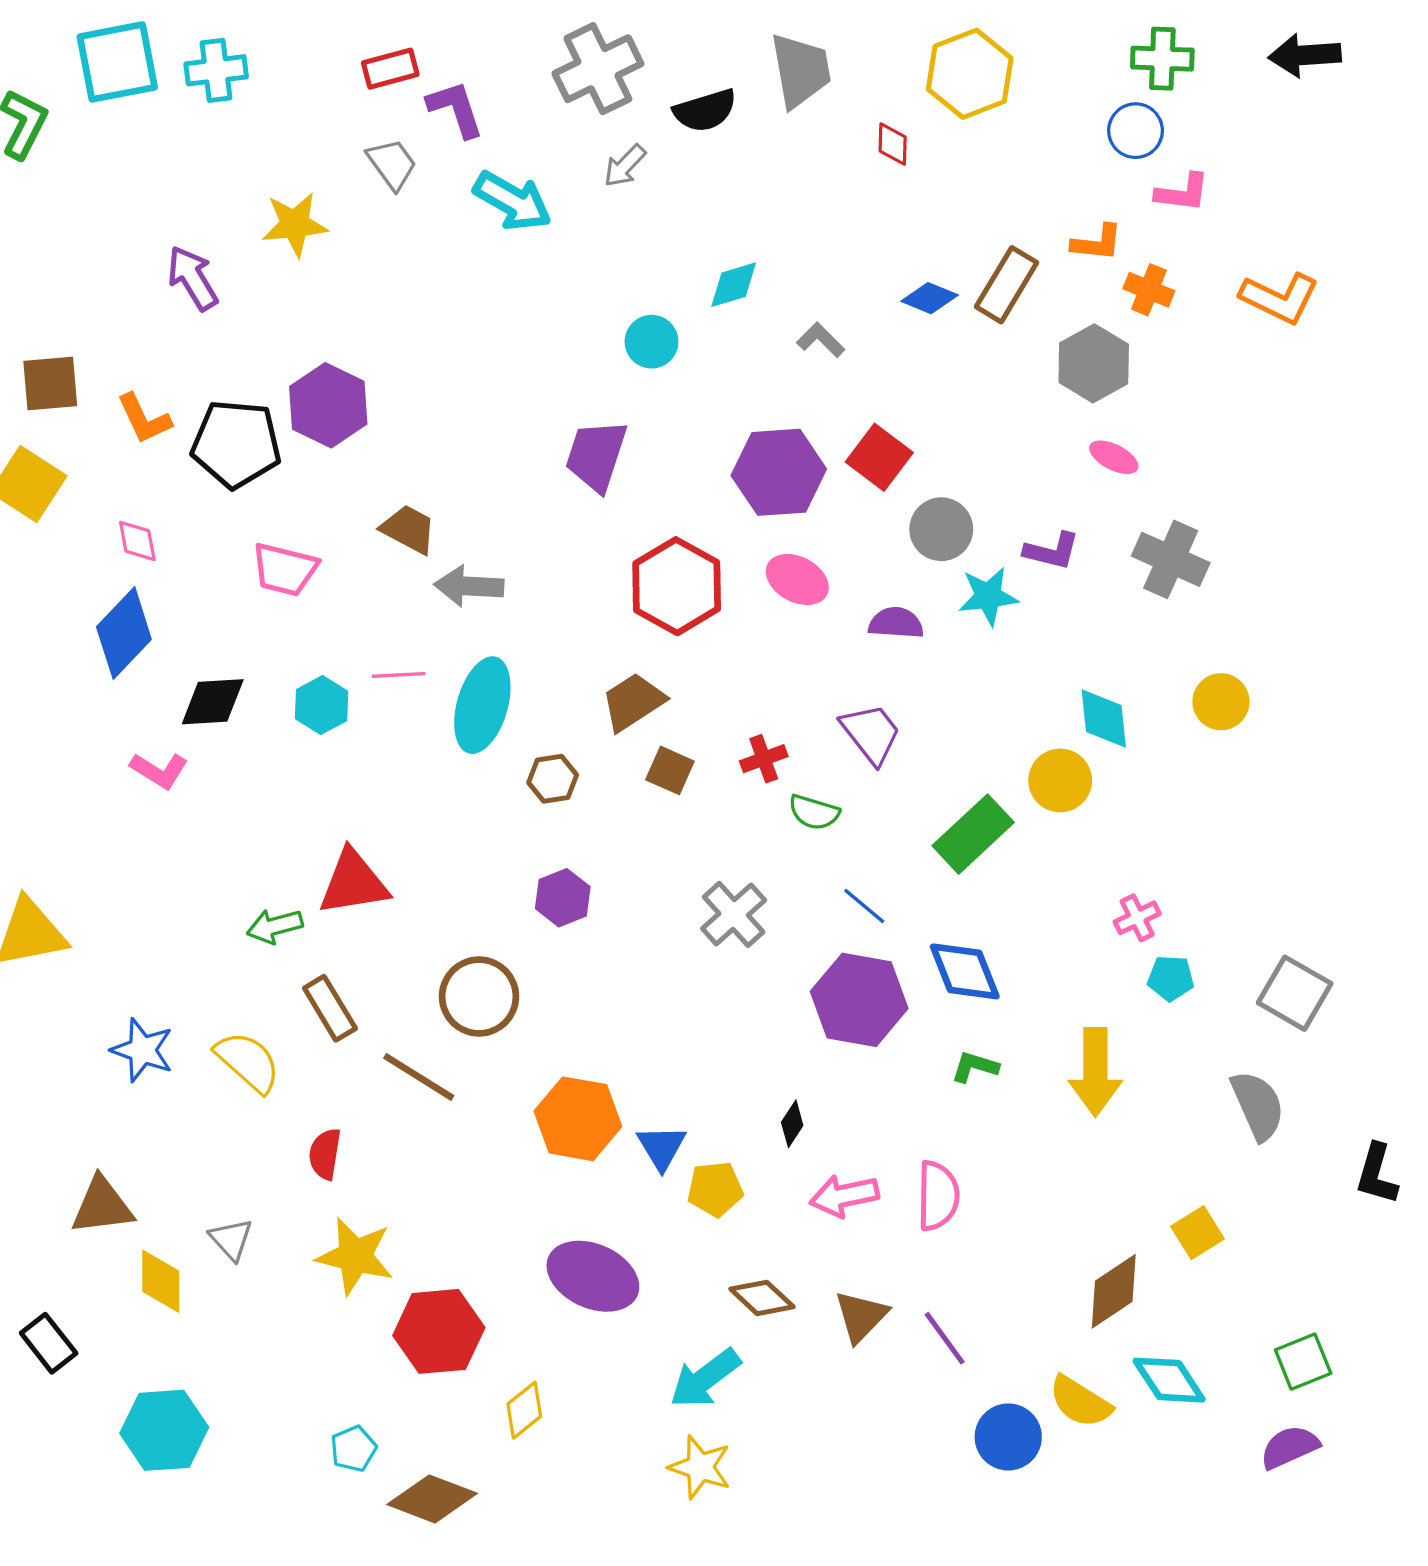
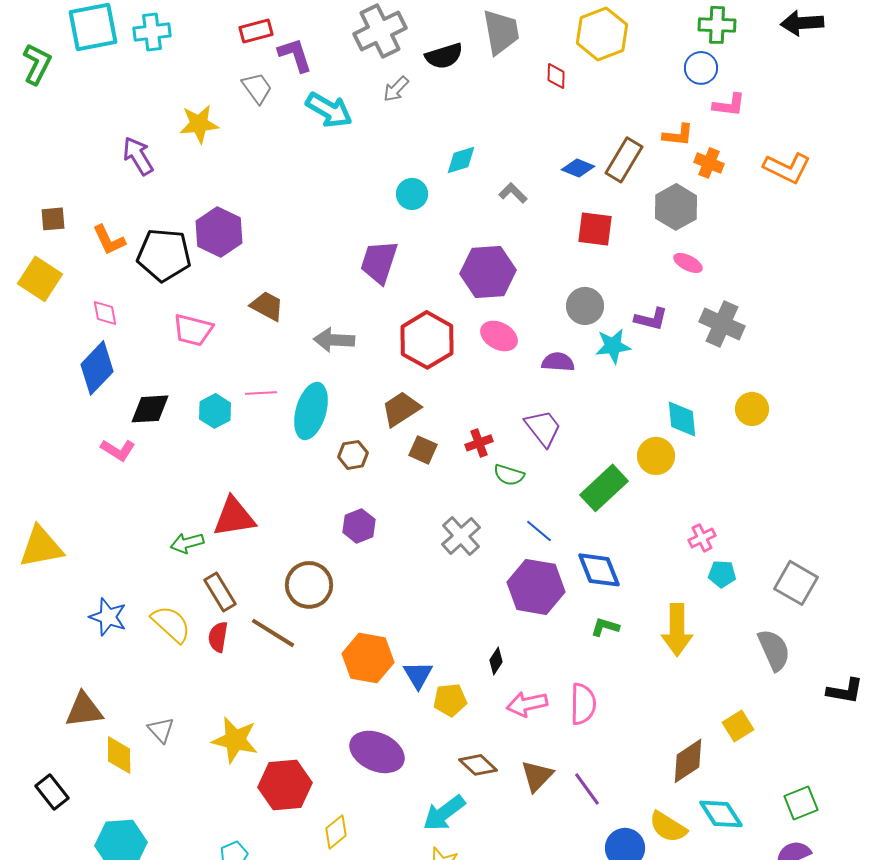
brown square: (50, 384) -> (53, 219), size x0.7
red square: (879, 457) -> (595, 229), moved, turned -30
gray arrow: (469, 586) -> (334, 340), moved
red semicircle: (325, 1154) -> (218, 637), moved
black L-shape: (1377, 1174) -> (845, 691), turned -96

